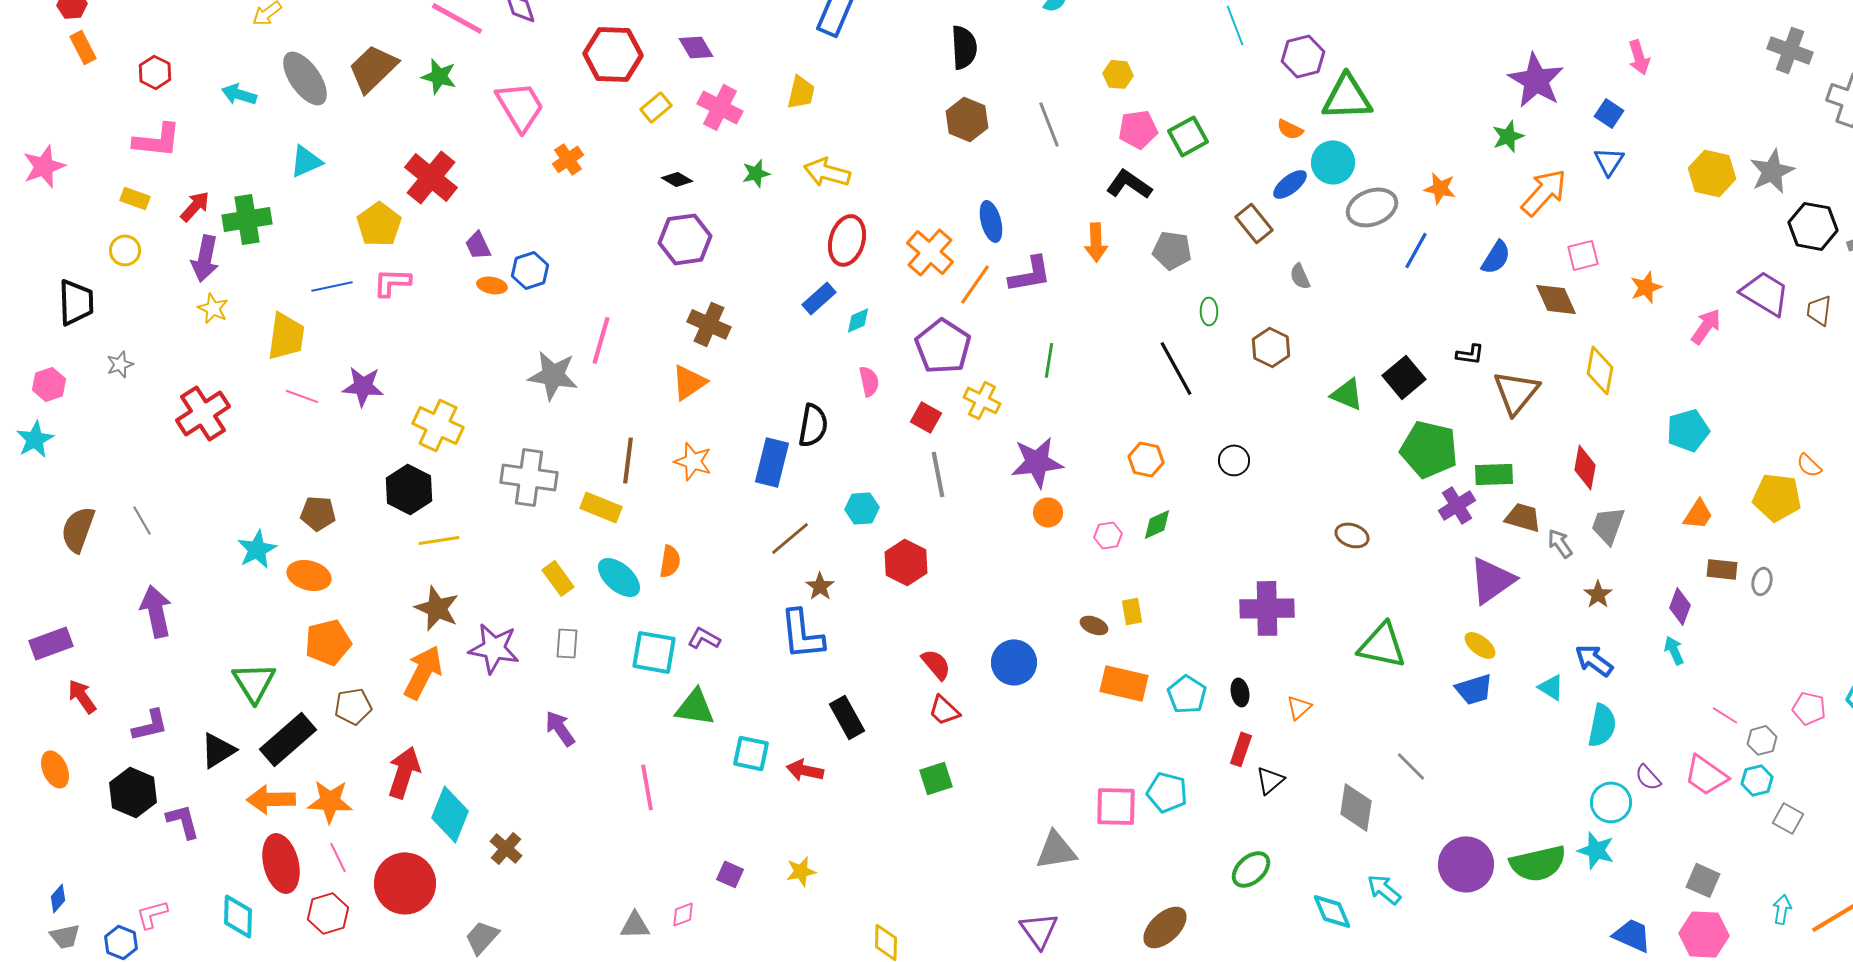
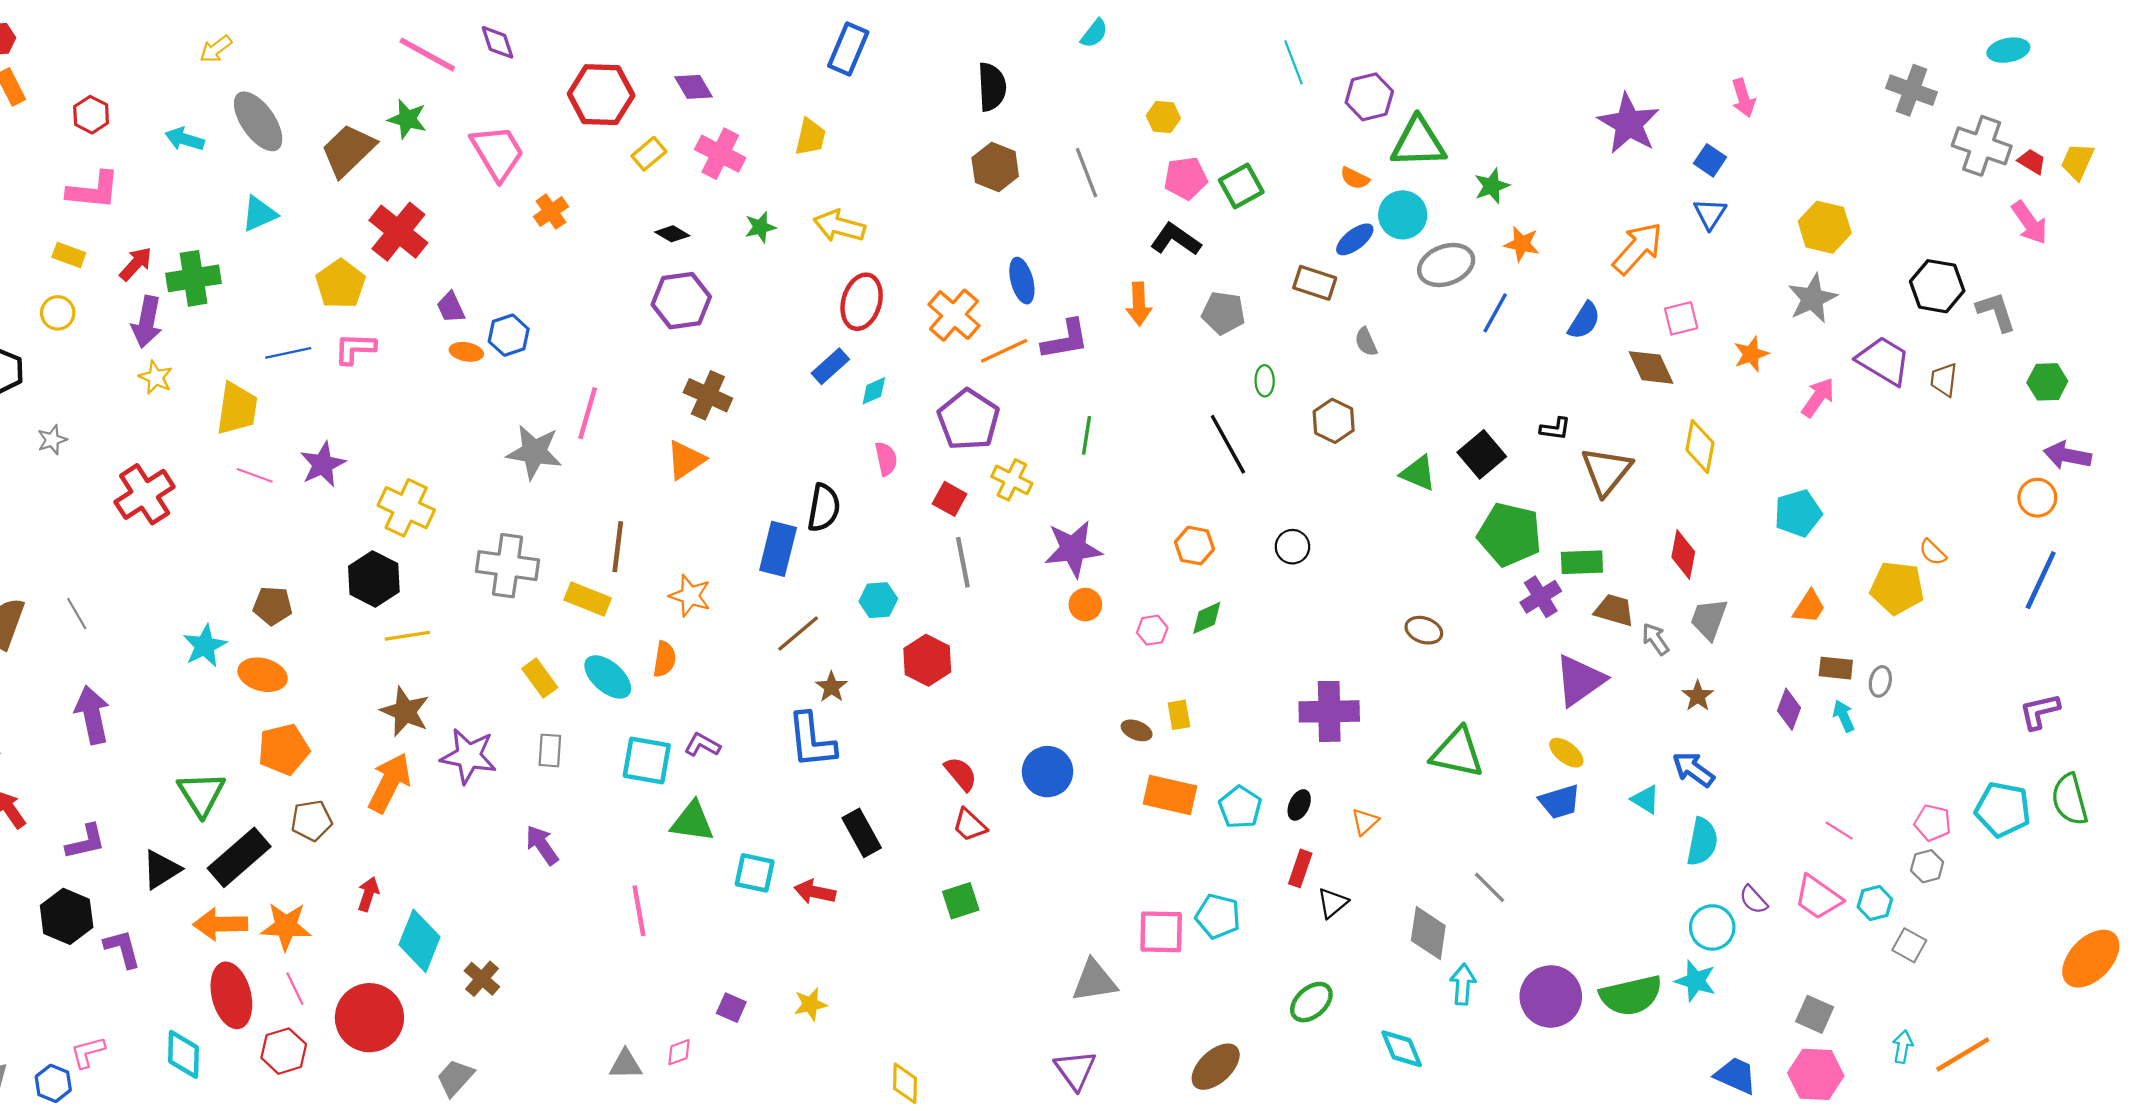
brown trapezoid: (373, 68) -> (348, 150), moved
green star: (1508, 136) -> (1492, 186), moved
gray star: (1772, 171) -> (1812, 298), moved
brown rectangle: (1254, 223) -> (1315, 283), turned -33
orange line: (975, 284) -> (1004, 351), turned 30
purple star: (363, 386) -> (323, 464), turned -30
orange star: (693, 461) -> (690, 596), moved
cyan arrow: (1674, 650) -> (1844, 716), moved
black ellipse: (1240, 692) -> (1299, 805), turned 36
gray hexagon: (1762, 740) -> (1927, 866), moved
red arrow: (404, 772) -> (368, 894), size x0.6
cyan arrow: (1384, 889) -> (1463, 984), moved, turned 54

